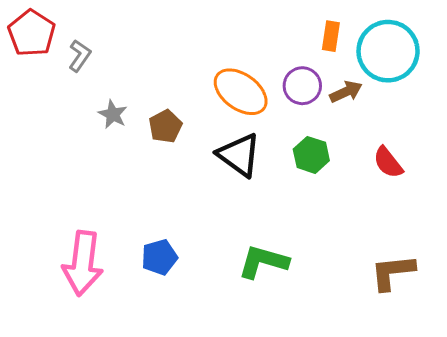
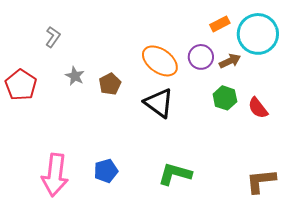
red pentagon: (32, 33) -> (21, 85), moved
orange rectangle: (331, 36) -> (220, 24), turned 54
green hexagon: (311, 155) -> (225, 98), moved

